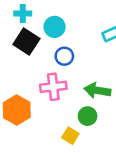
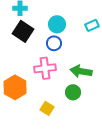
cyan circle: (55, 27) -> (57, 24), moved
yellow square: (70, 136) -> (47, 108), moved

